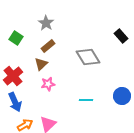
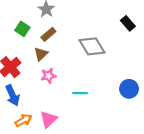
green square: (16, 38) -> (22, 29), moved
cyan line: (86, 100) -> (80, 93), moved

